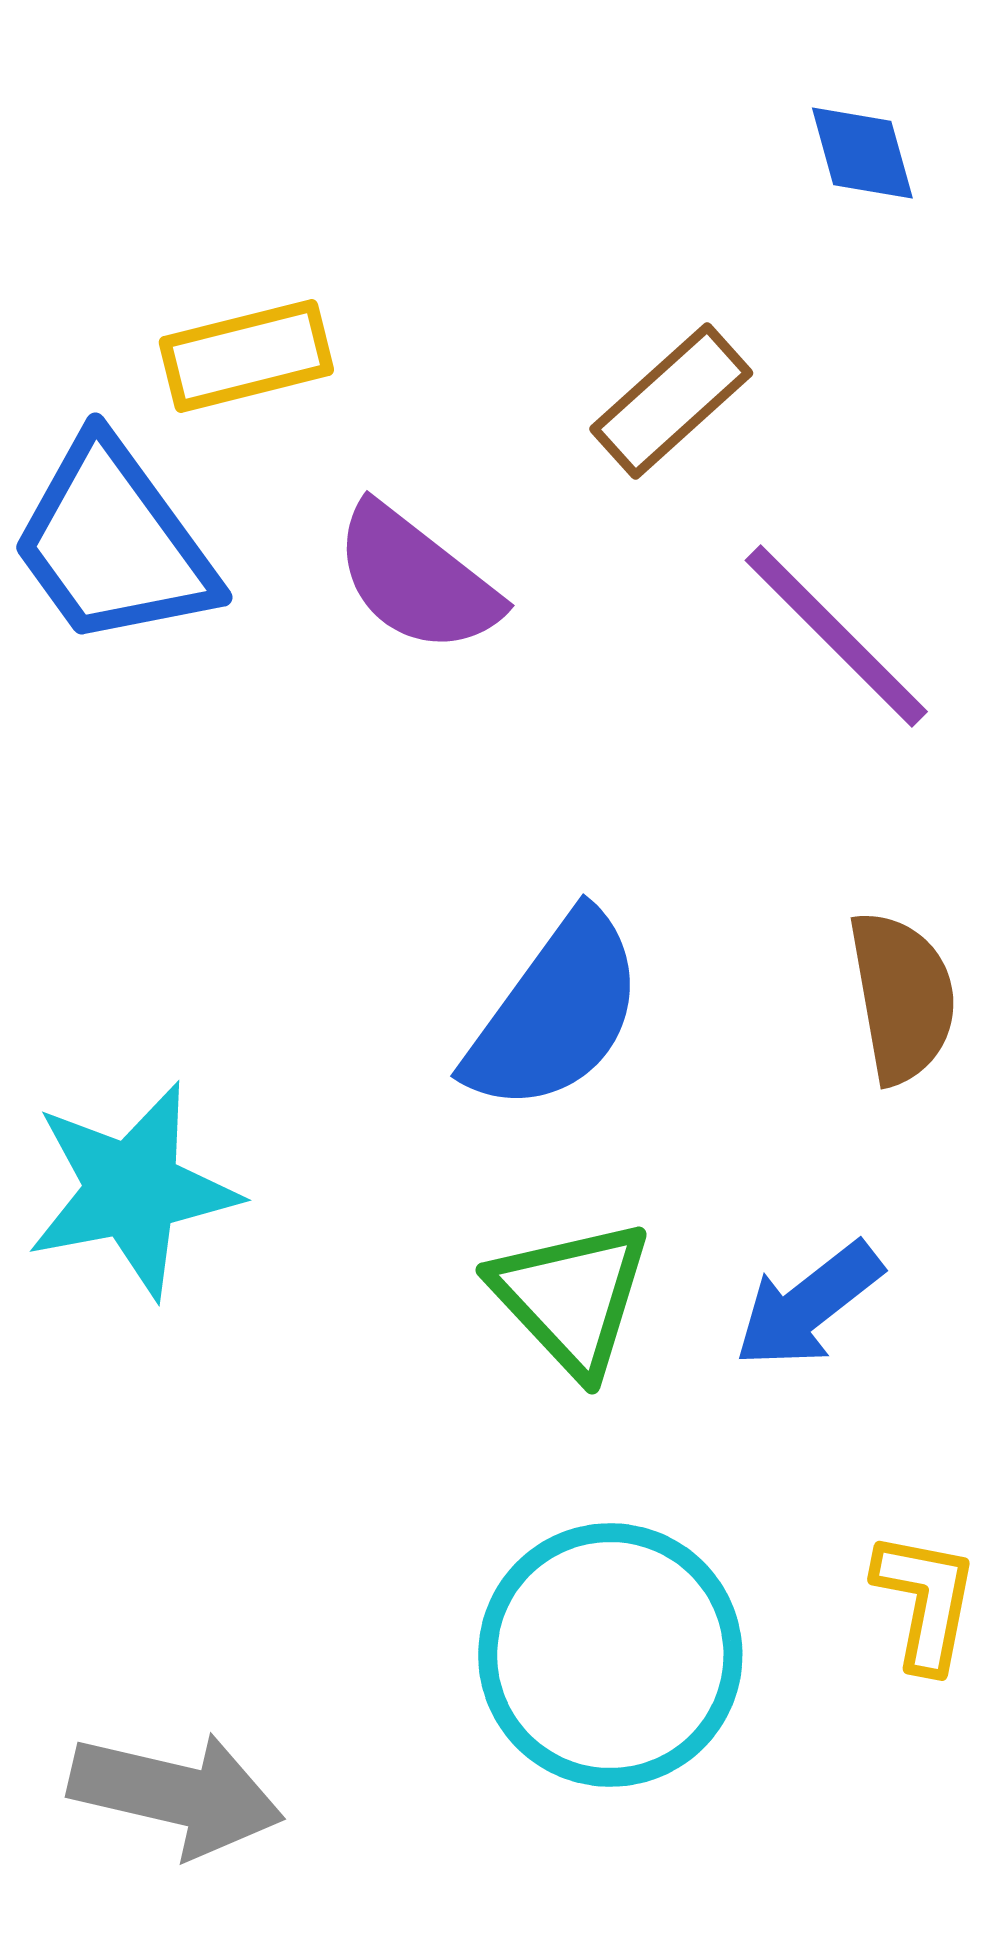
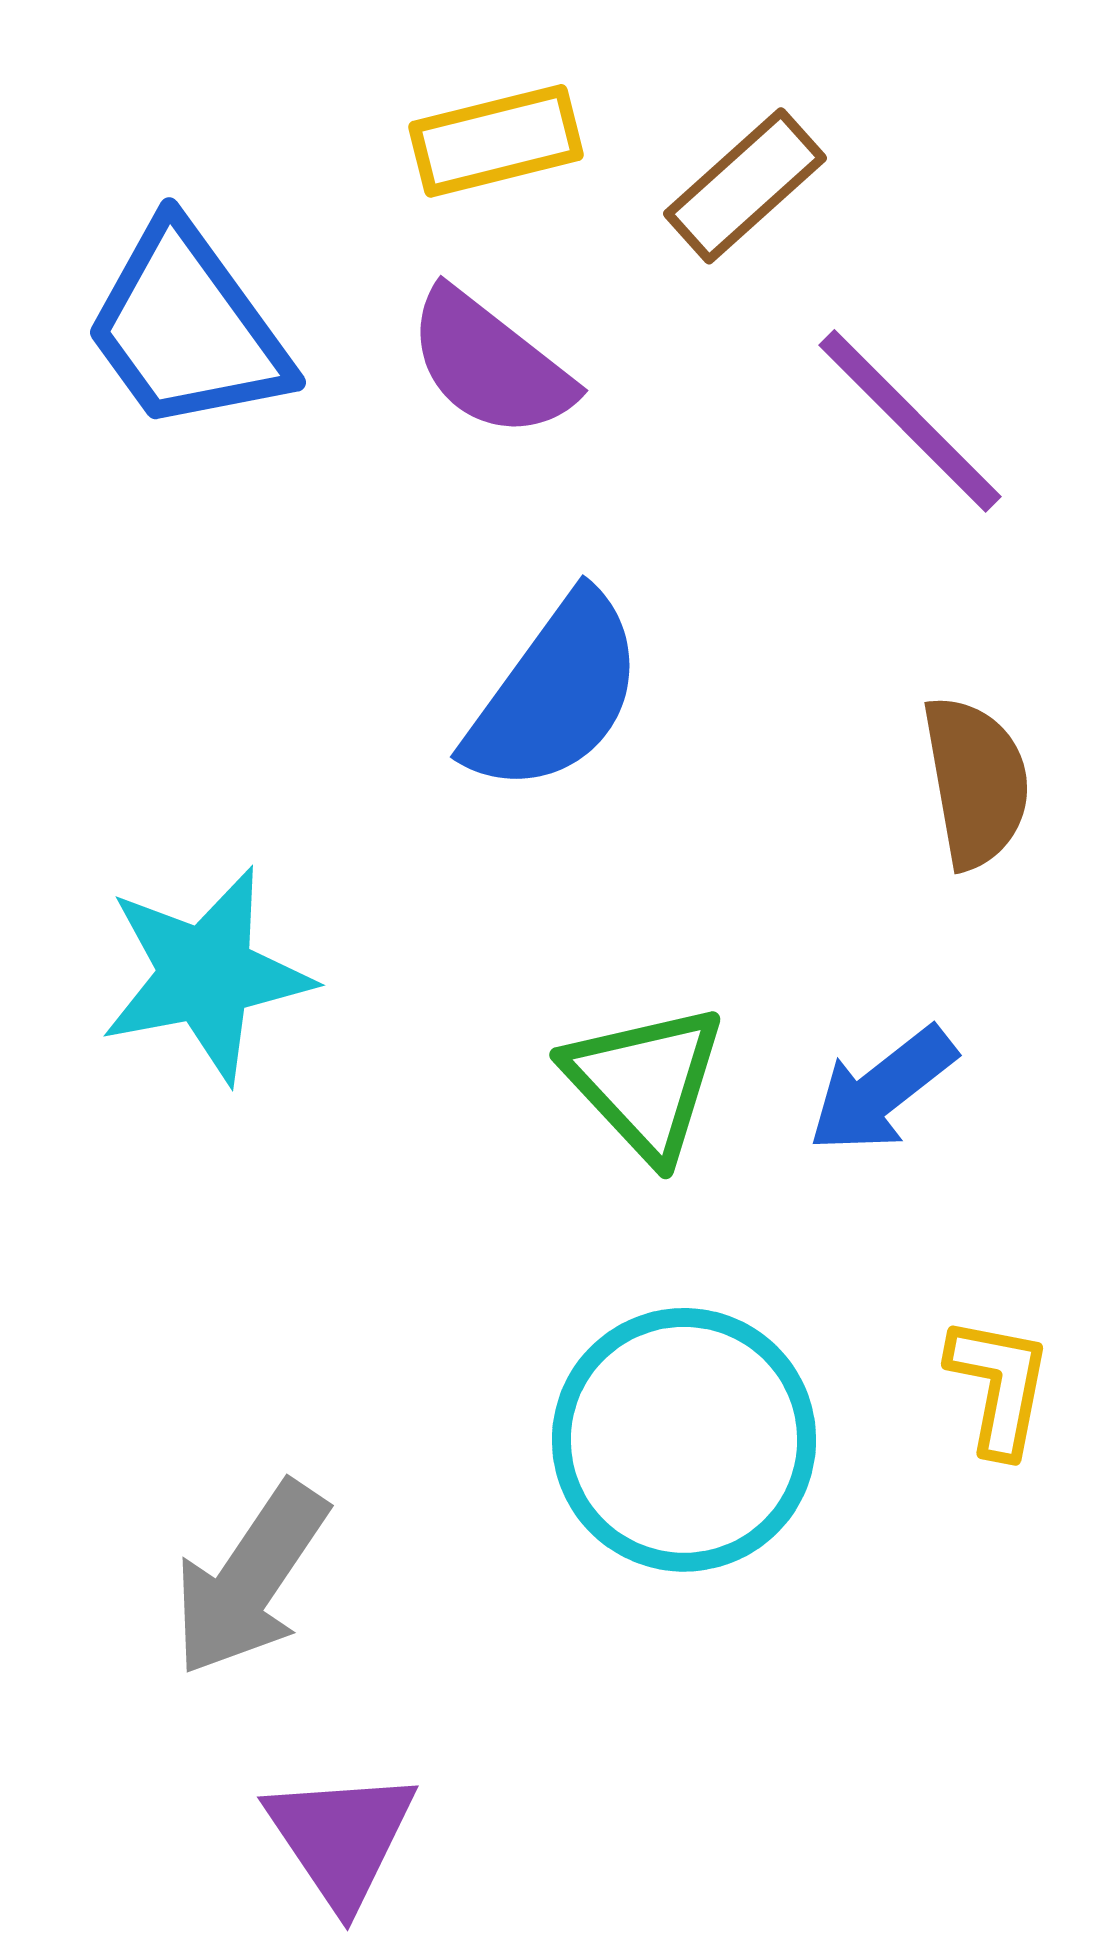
yellow rectangle: (246, 356) -> (496, 141), moved
blue semicircle: (555, 1013) -> (555, 694), moved
gray arrow: (176, 1794) -> (250, 1579), turned 111

